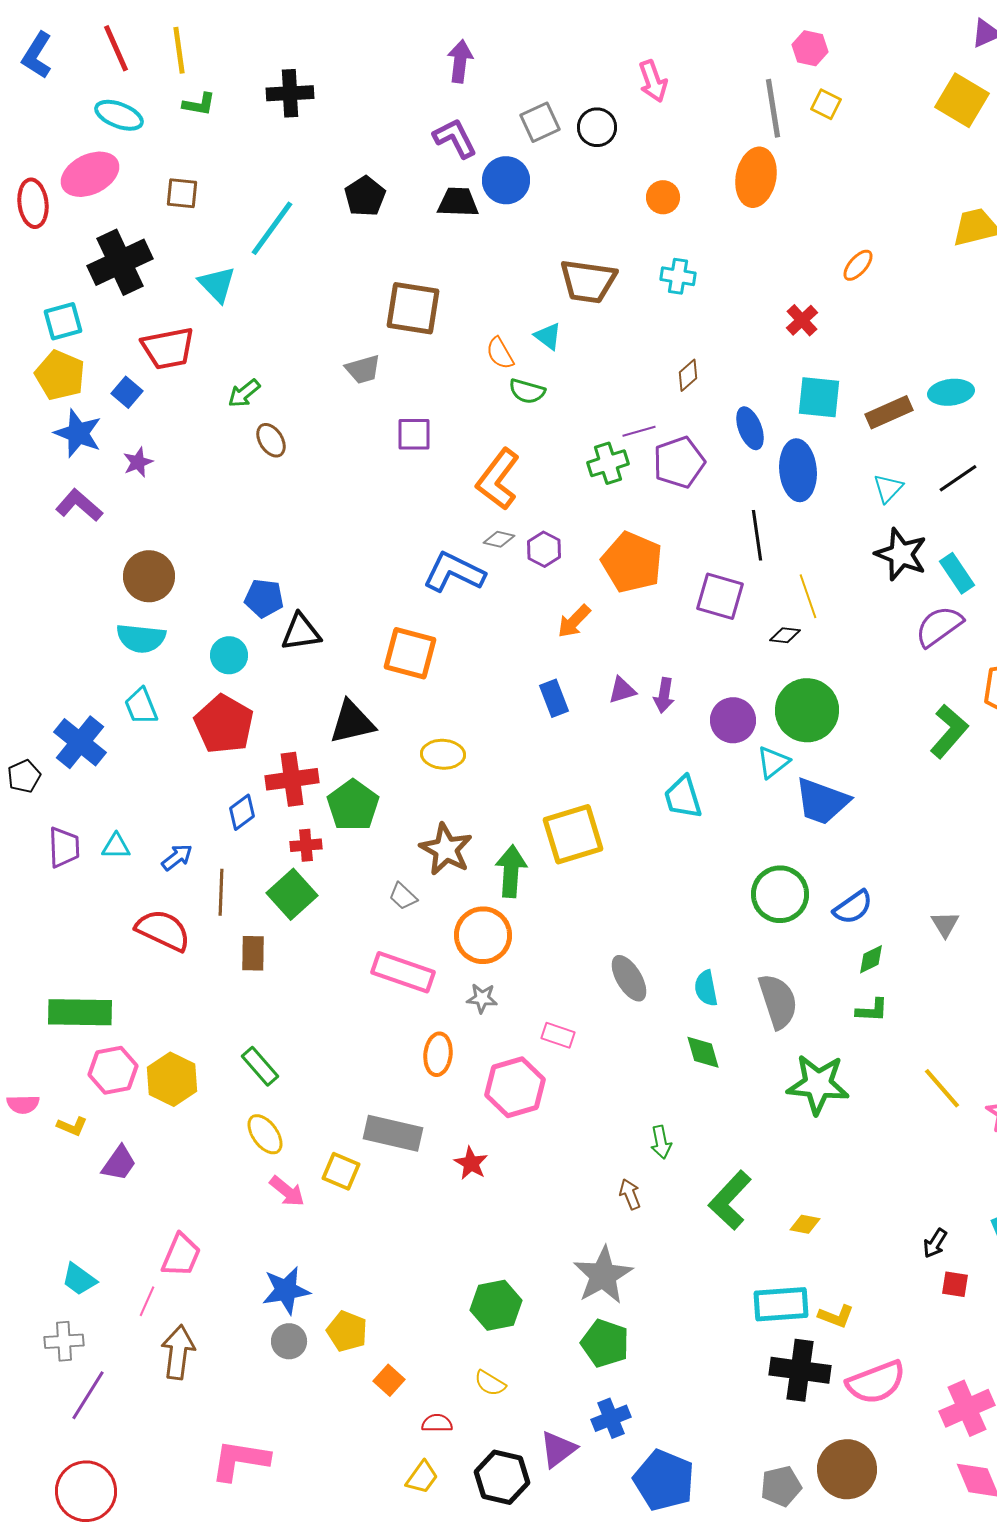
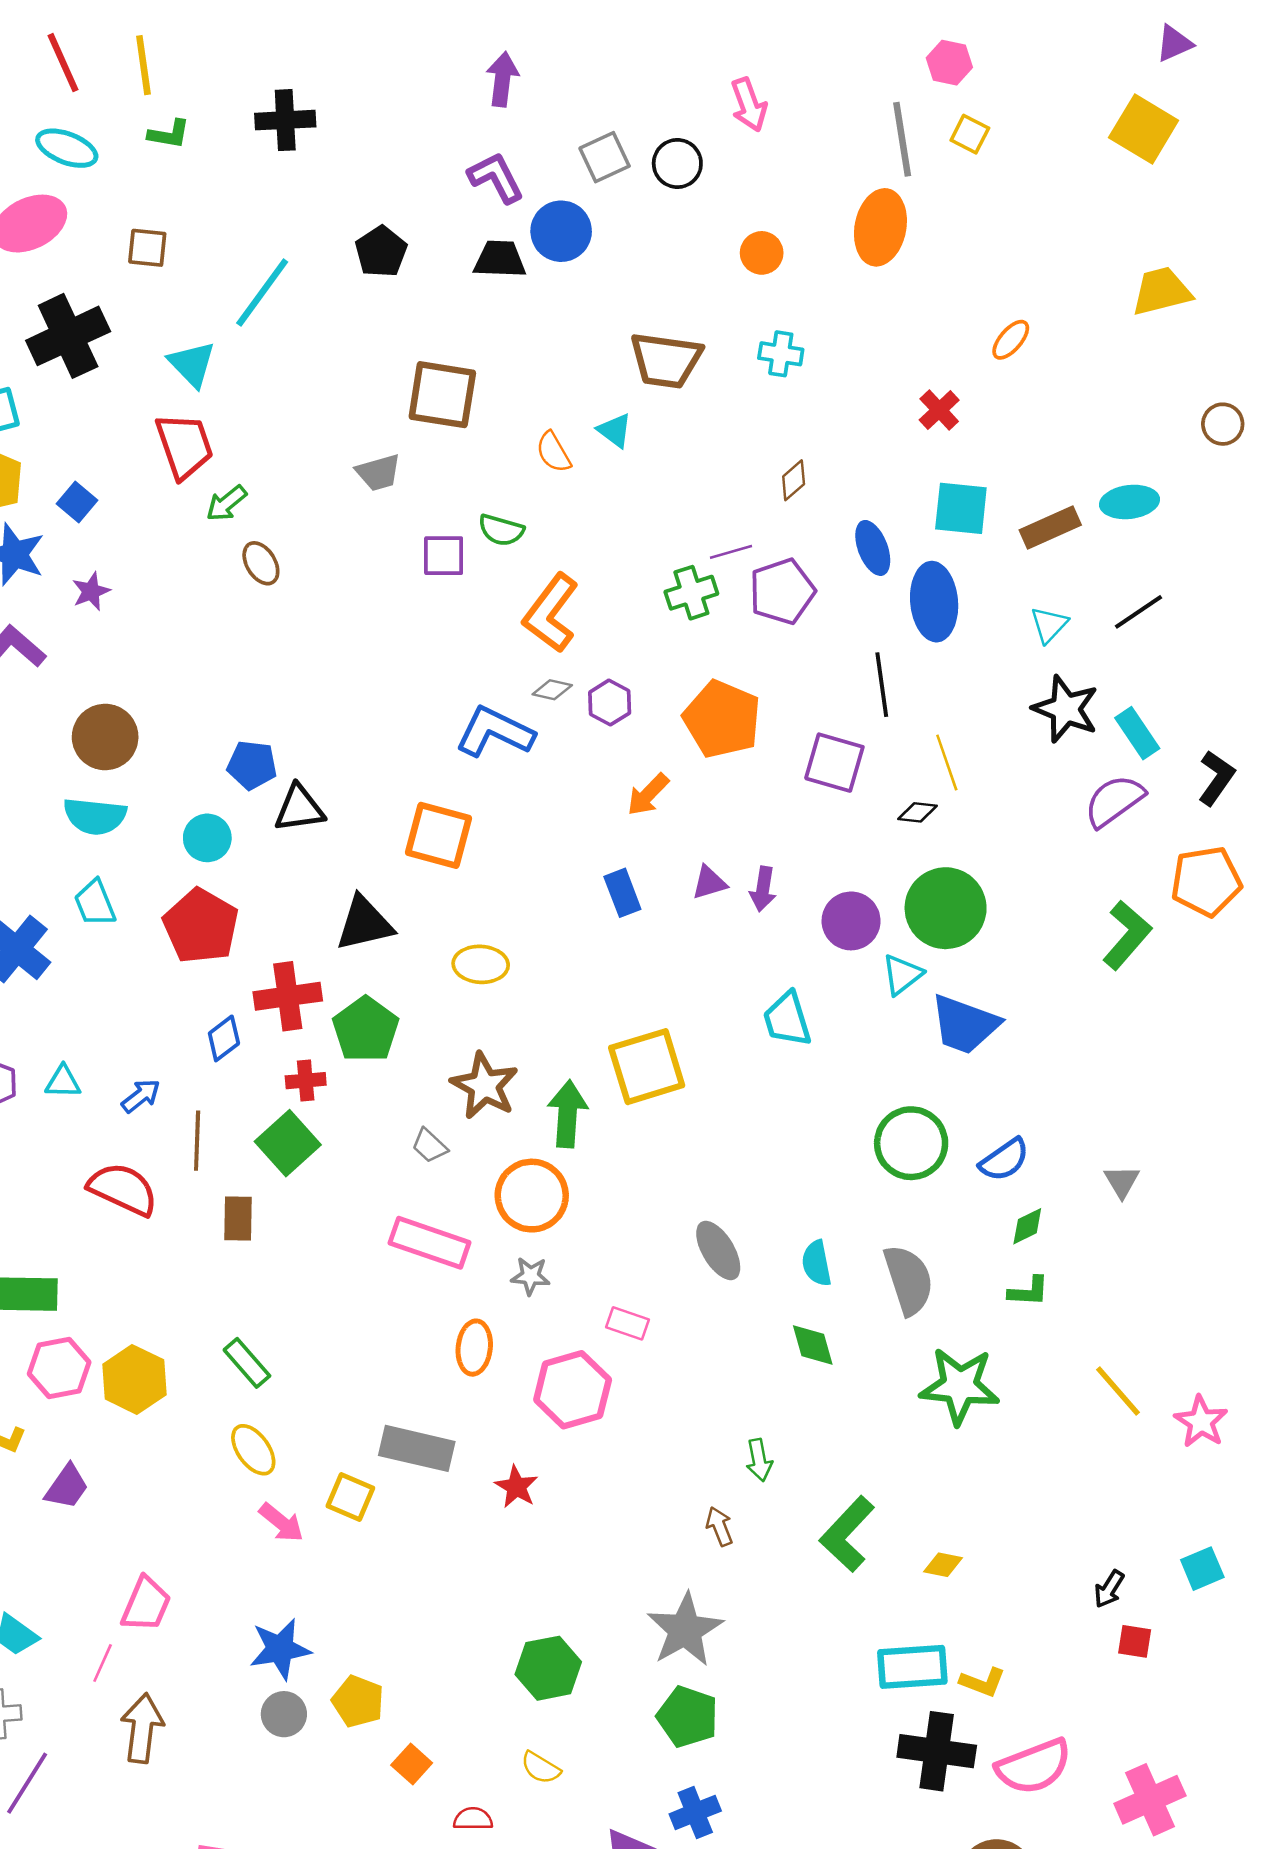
red trapezoid: (168, 348) -> (184, 446), moved, turned -98
green semicircle: (527, 391) -> (501, 530), moved

